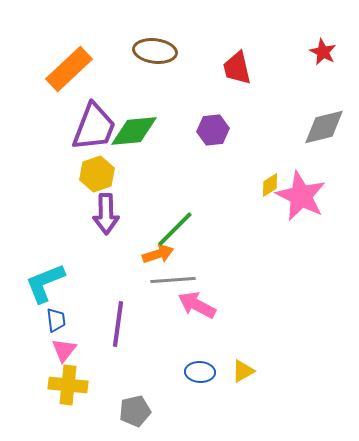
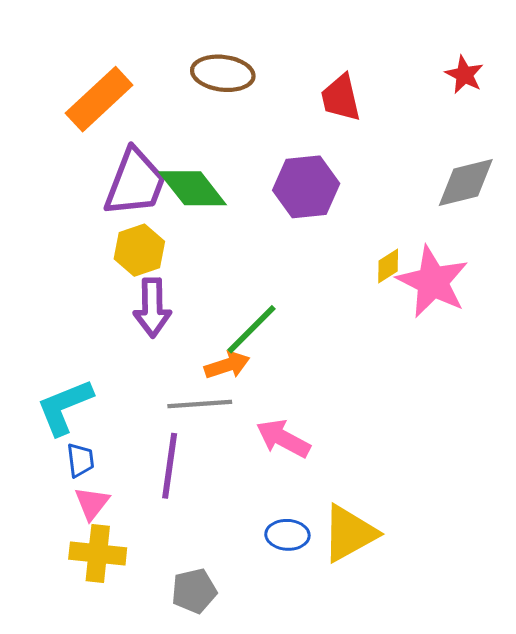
purple hexagon: (213, 130) -> (306, 187), size x1.4
green diamond: (134, 131) -> (193, 188), turned 57
gray line: (173, 280) -> (200, 404), moved
yellow triangle: (243, 371) -> (349, 533), size x1.8

